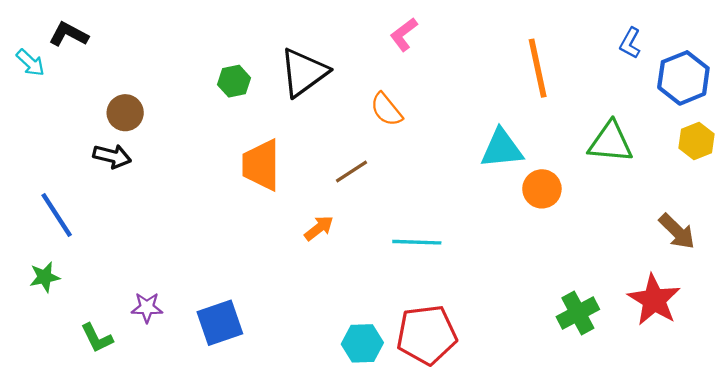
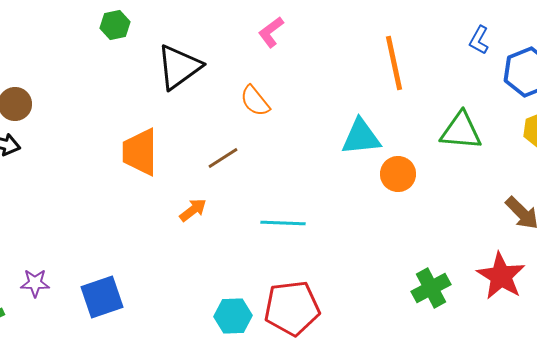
green hexagon: (234, 81) -> (115, 25), moved

